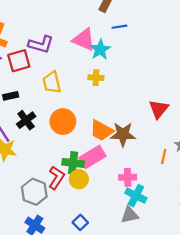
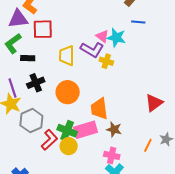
pink triangle: (84, 40) -> (102, 36), moved, size x0.6
purple L-shape: (41, 44) -> (92, 50), moved
cyan star: (100, 49) -> (116, 38), turned 30
orange trapezoid: (101, 131) -> (99, 109), turned 40
brown star: (123, 134) -> (114, 129), moved, size x0.7
gray hexagon: (34, 192) -> (31, 121), moved

